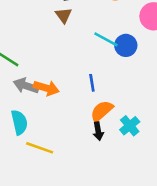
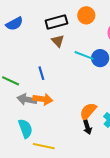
brown triangle: (64, 15) -> (58, 41), moved
blue line: (92, 83) -> (41, 73), moved

